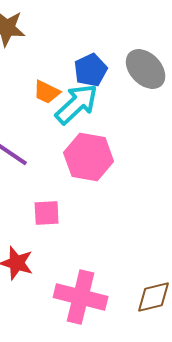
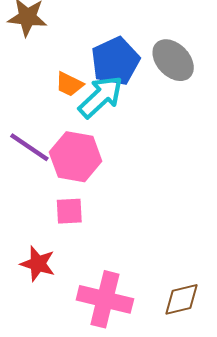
blue pentagon: (91, 70) -> (115, 61), size x1.4
pink hexagon: (89, 157) -> (76, 157), moved

